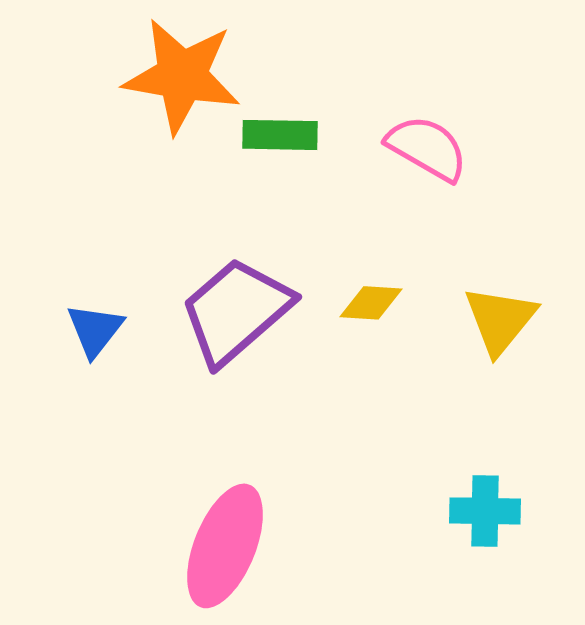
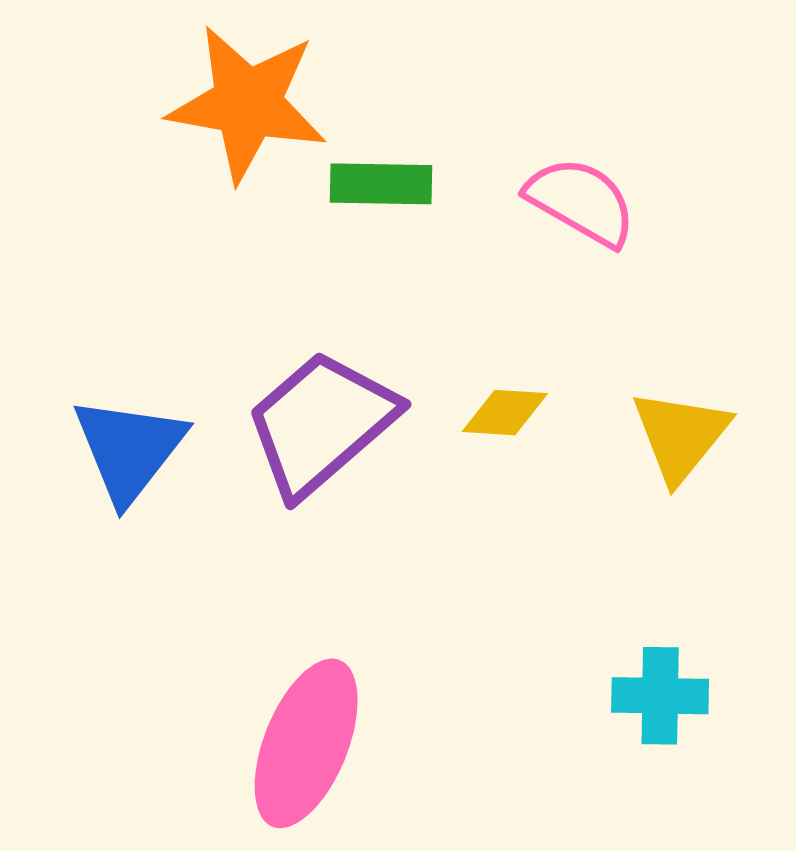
blue triangle: (95, 330) -> (129, 449), size x1.5

